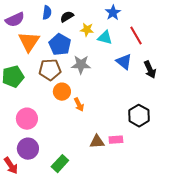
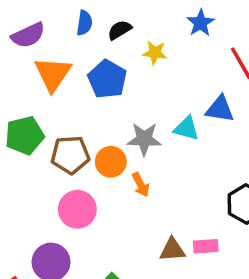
cyan triangle: (105, 38) -> (186, 128), moved
blue triangle: (124, 62) -> (220, 109), turned -30
gray star: (81, 65) -> (144, 139), moved
brown pentagon: (50, 70) -> (70, 155), moved
pink circle: (27, 119) -> (77, 209), moved

